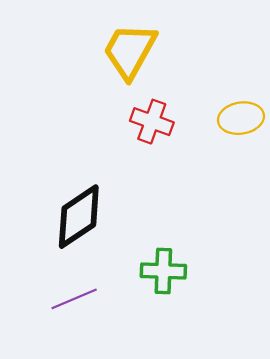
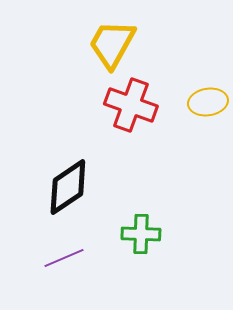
red cross: (152, 122) -> (131, 105), size x1.4

